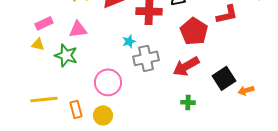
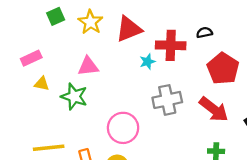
pink rectangle: (44, 23) -> (31, 58), moved
cyan star: (129, 41) -> (147, 62), moved
red arrow: (186, 66) -> (214, 109), turned -112

